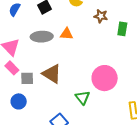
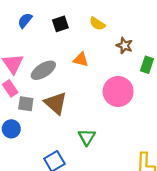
gray ellipse: (42, 37) -> (43, 70), moved, turned -40
pink circle: (105, 78) -> (118, 91), moved

